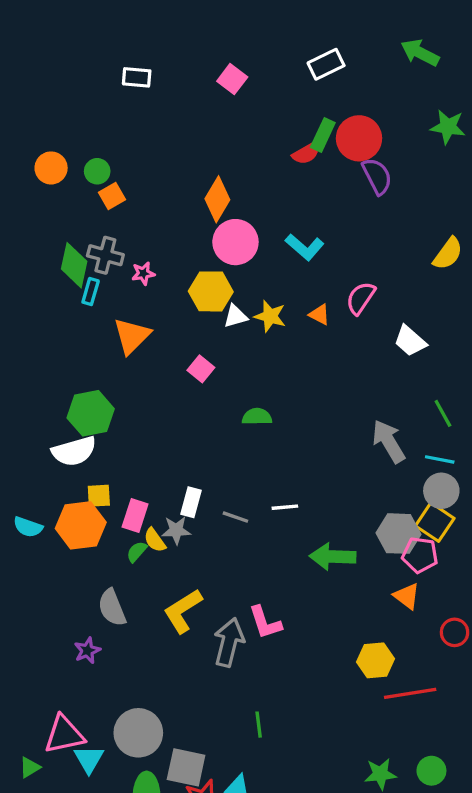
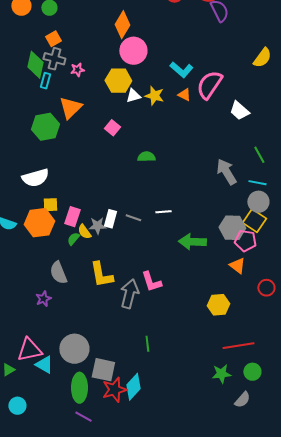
orange square: (112, 196) -> (53, 39), moved
cyan L-shape: (305, 247) -> (181, 70), moved
pink semicircle: (361, 298) -> (209, 85), size x1.4
green hexagon: (91, 413) -> (45, 127), moved
white rectangle: (191, 502) -> (110, 219), moved
yellow L-shape: (183, 611) -> (101, 275), turned -68
red line: (410, 693) -> (238, 346), moved
cyan triangle: (89, 759) -> (44, 365), turned -30

